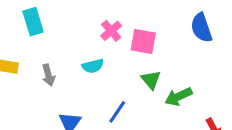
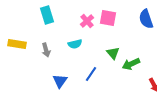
cyan rectangle: (33, 22) -> (47, 15), moved
pink square: (143, 42) -> (108, 18), moved

